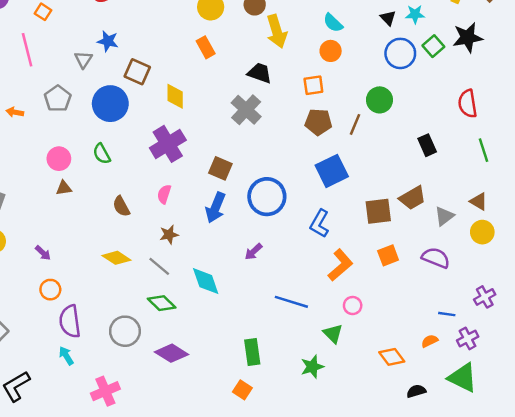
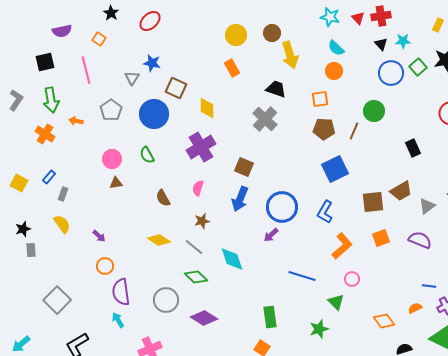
blue circle: (267, 197) -> (282, 207), moved

